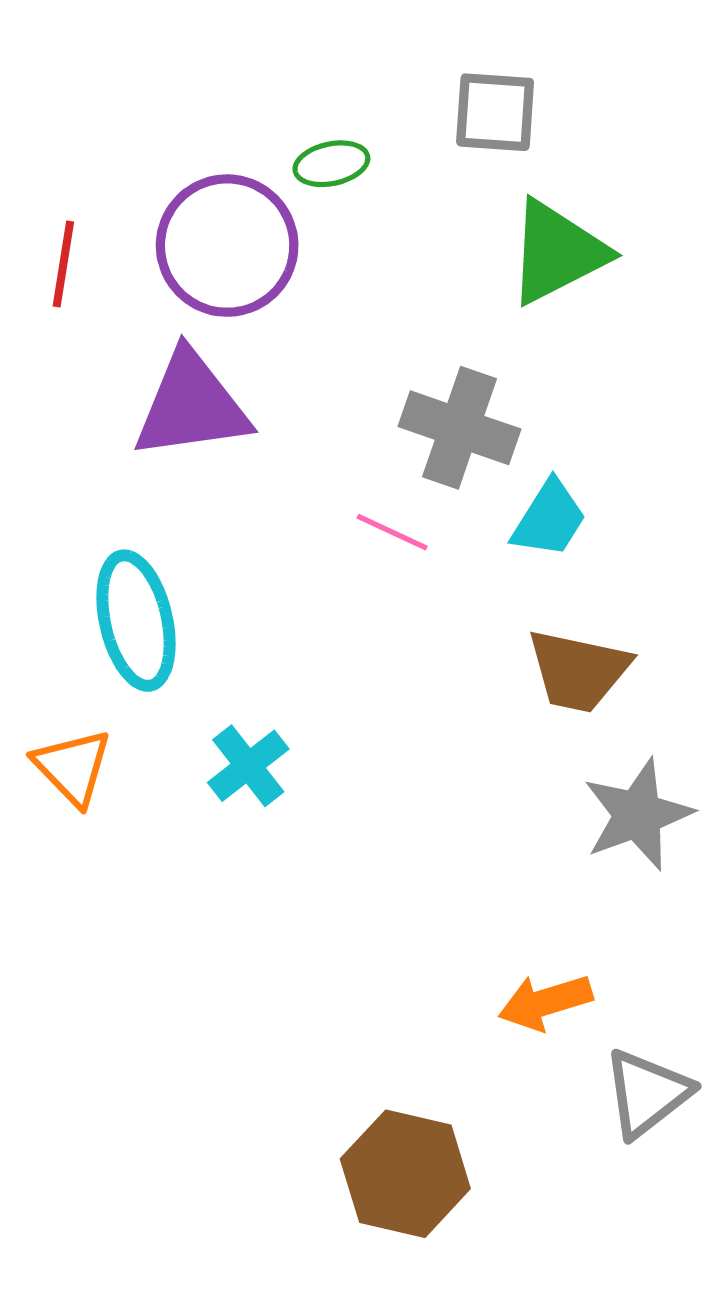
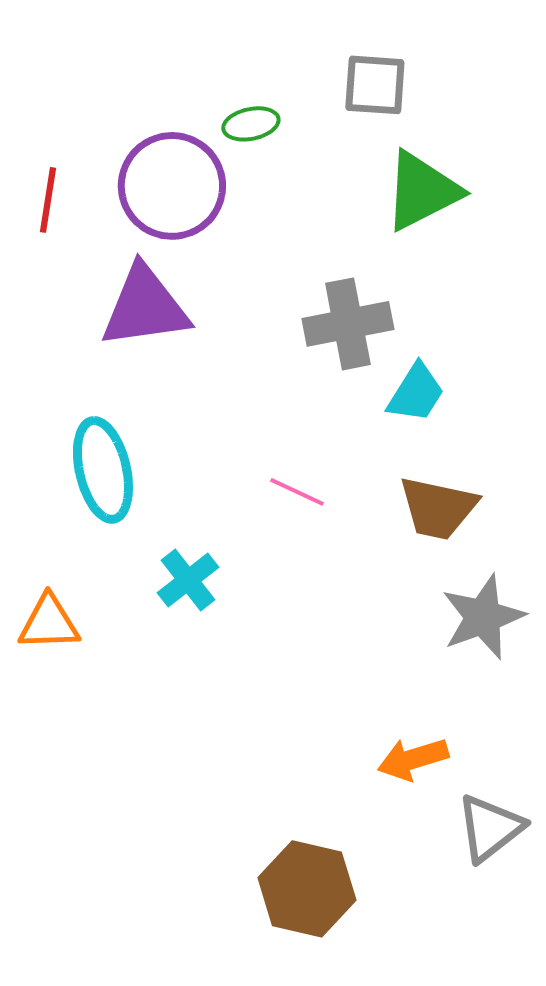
gray cross: (459, 428) -> (348, 324), turned -30
pink line: (392, 532) -> (297, 492), moved
orange triangle: (73, 767) -> (49, 623), moved, turned -48

